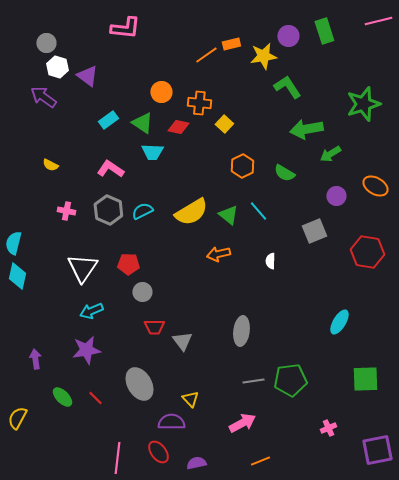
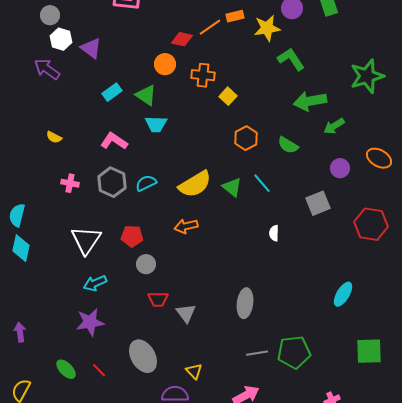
red diamond: (178, 127) -> (182, 39), moved
orange arrow: (218, 254) -> (186, 226), moved
purple arrow: (35, 359) -> (20, 332), moved

